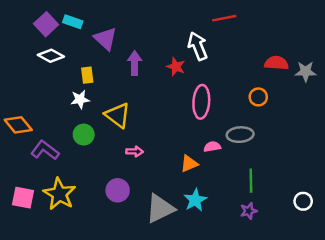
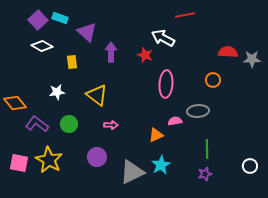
white arrow: (198, 46) -> (163, 38), turned -40
white star: (80, 99) -> (57, 92), moved
green circle: (84, 135) -> (69, 124), moved

